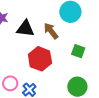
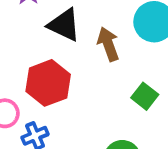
red hexagon: (40, 59) -> (48, 83), moved

